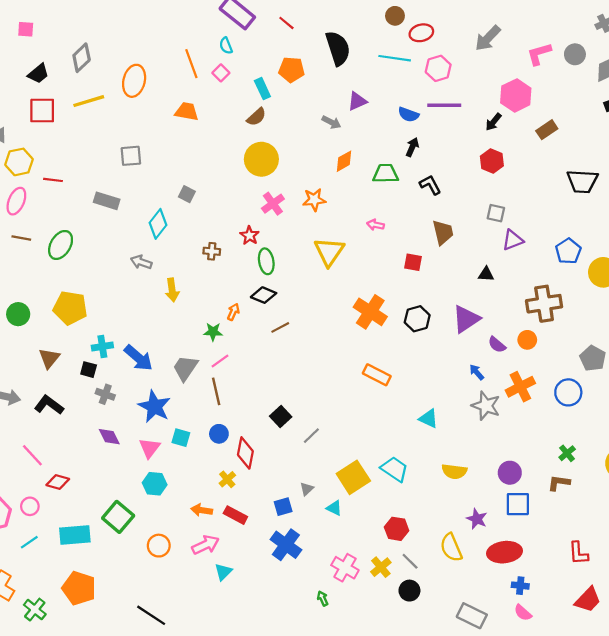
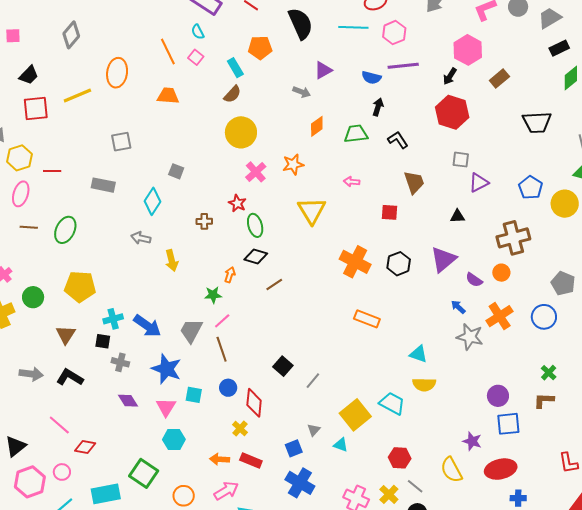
gray diamond: (82, 58) -> (71, 35), moved
red hexagon: (492, 161) -> (452, 112), size x1.5
yellow semicircle: (454, 471) -> (424, 384), moved

